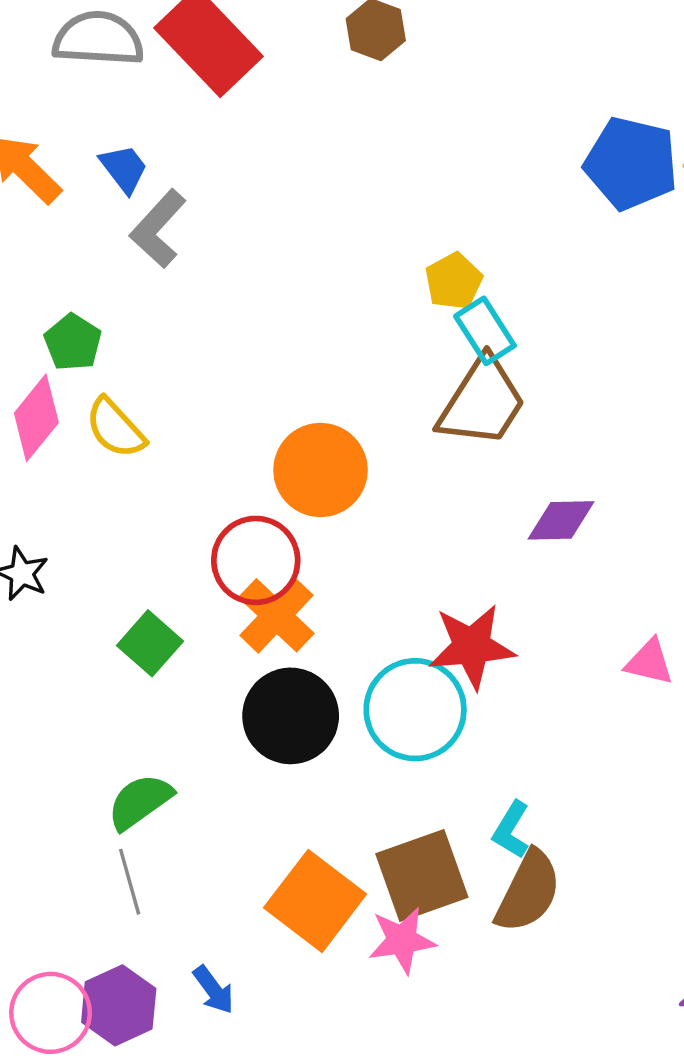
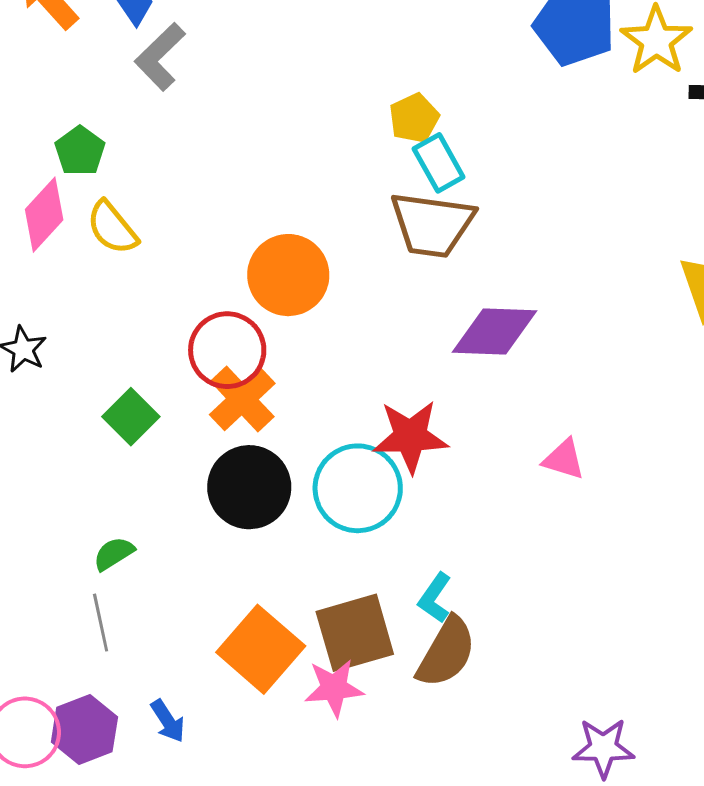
brown trapezoid: (482, 402) -> (432, 225), turned 62
purple diamond: (561, 520) -> (495, 332), size x1.4
green semicircle: (140, 802) -> (114, 554), size x0.7

